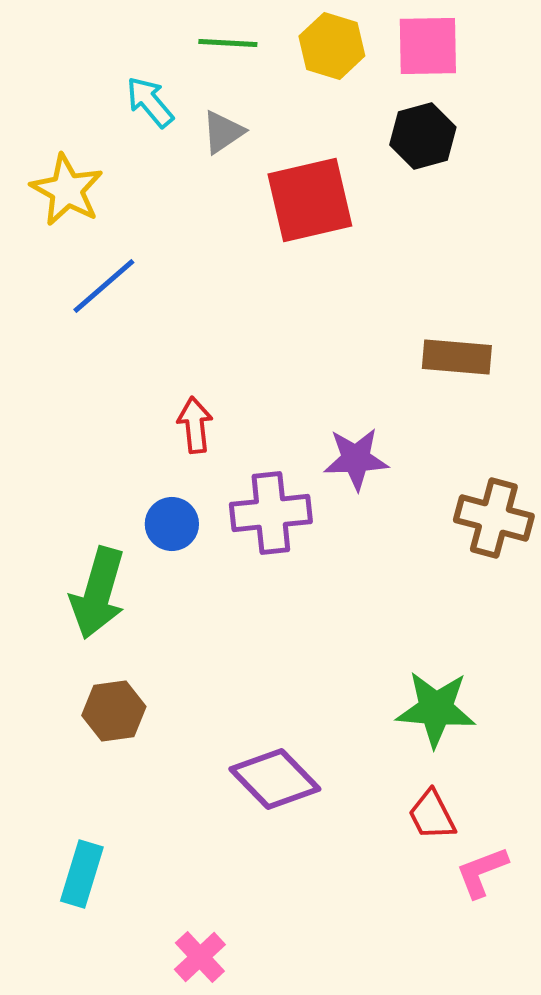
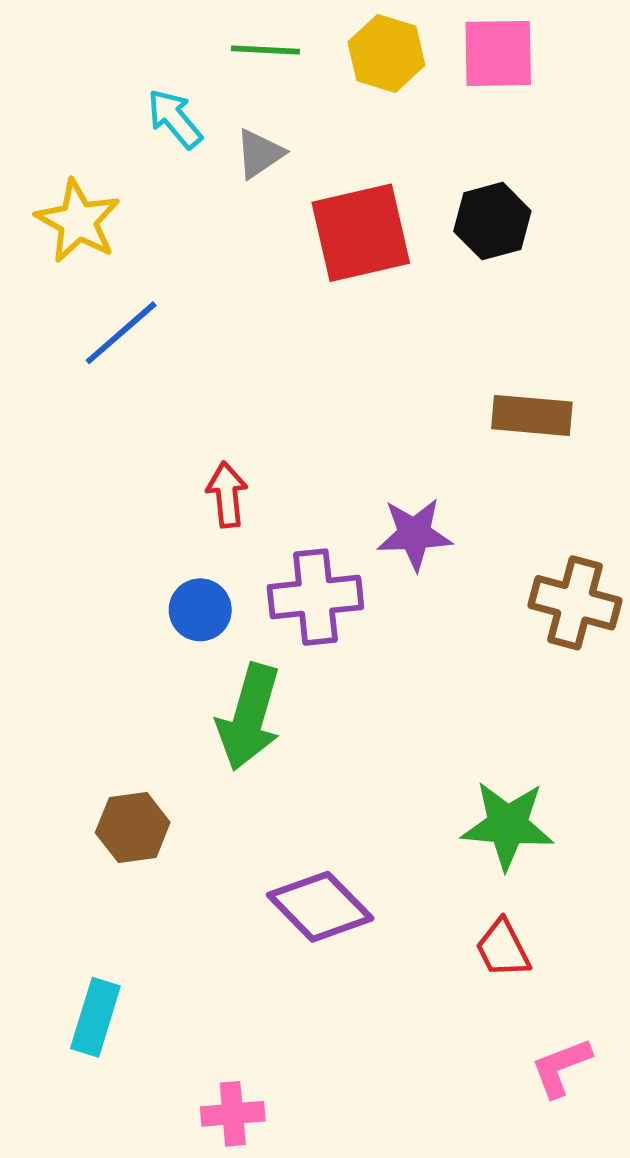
black hexagon: (423, 136) -> (492, 221), moved
green arrow: (98, 593) -> (249, 717), moved
pink L-shape: (482, 872) -> (561, 1067), moved
pink cross: (200, 957) -> (233, 1114), turned 38

